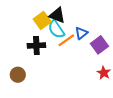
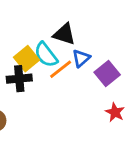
black triangle: (57, 15) -> (64, 34), moved
yellow square: (42, 20) -> (27, 59), moved

